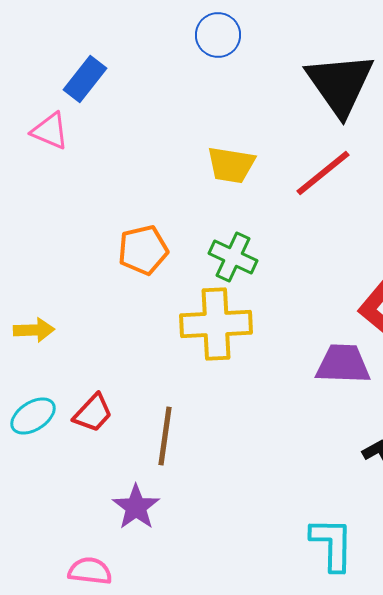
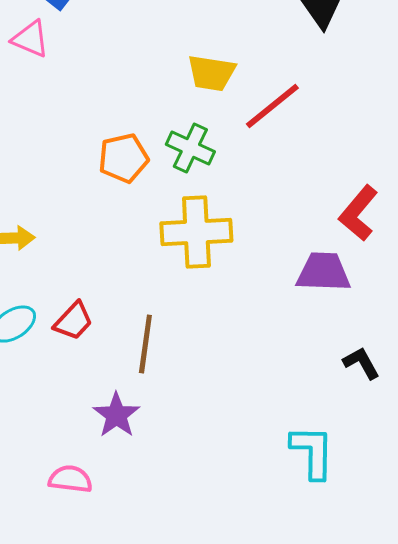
red line: (323, 173) -> (272, 106), moved
green cross: (233, 257) -> (190, 148), moved

